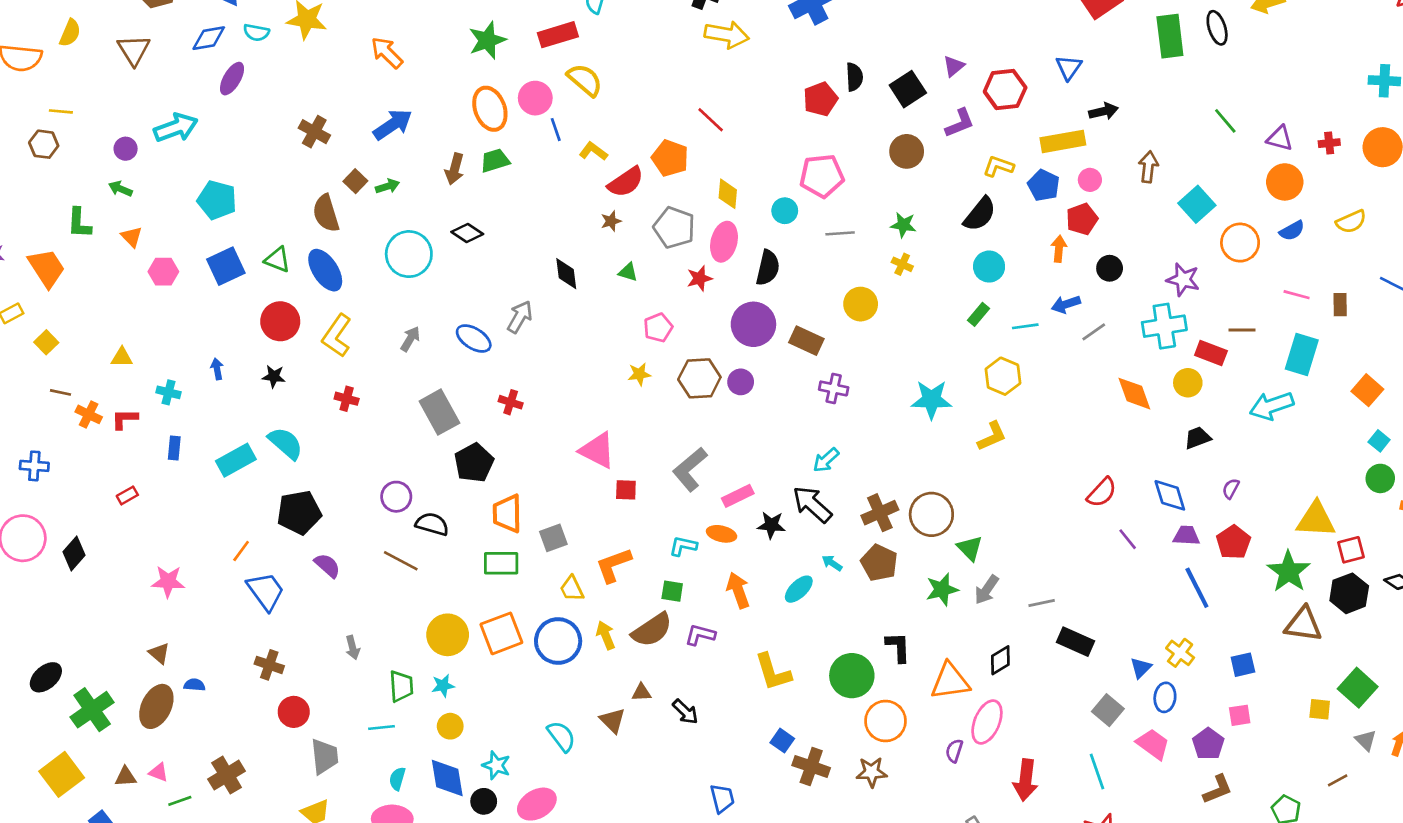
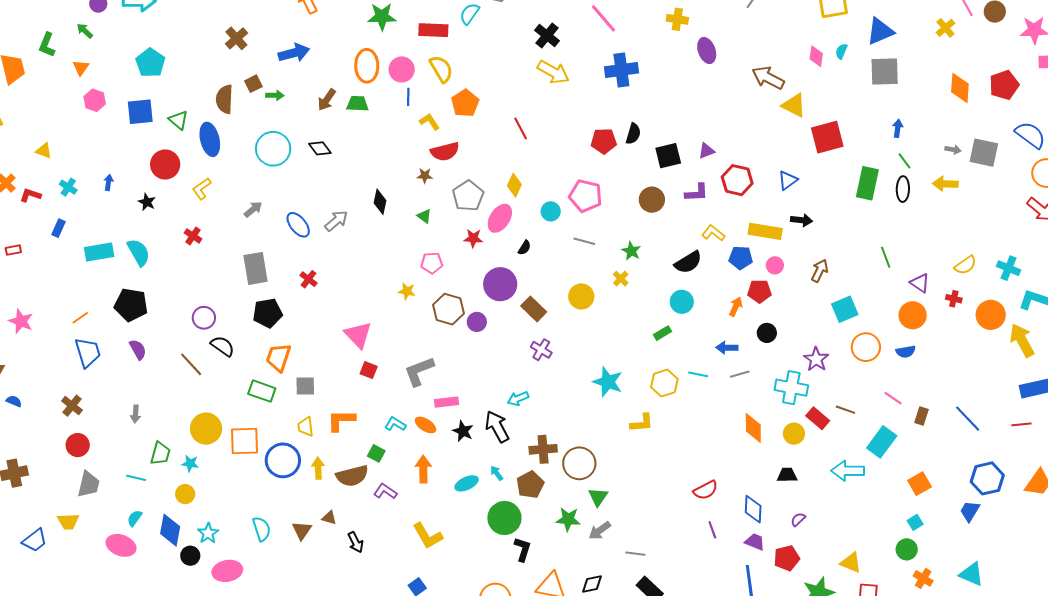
orange pentagon: (670, 158) -> (465, 103), moved
blue pentagon: (1044, 185) -> (741, 258), turned 30
yellow semicircle: (1351, 222) -> (965, 265), moved, turned -30
black semicircle: (768, 268) -> (524, 248), size x0.6
cyan line: (1025, 326) -> (698, 374), moved
yellow L-shape: (337, 336) -> (202, 189), size x0.7
yellow triangle: (1316, 520) -> (851, 563), size x0.7
yellow L-shape: (773, 672) -> (428, 536), turned -32
green circle: (852, 676) -> (504, 518), moved

